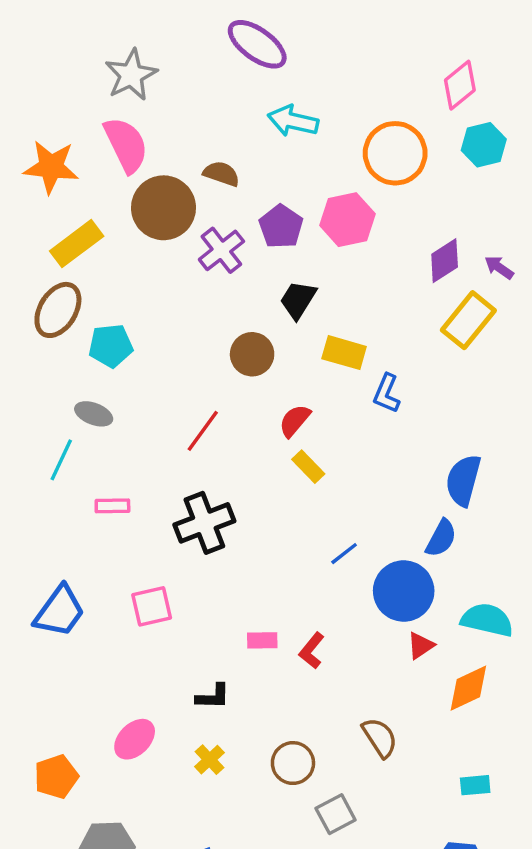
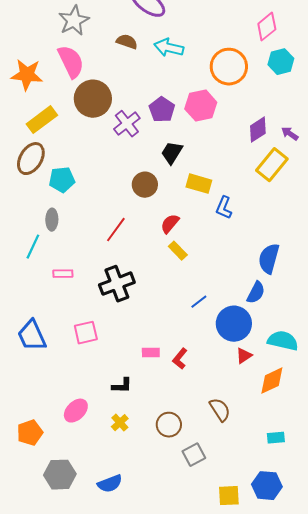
brown semicircle: (221, 174) -> (127, 42), moved
gray ellipse: (94, 414) -> (52, 220), turned 70
blue trapezoid: (60, 611) -> (32, 336), turned 120

